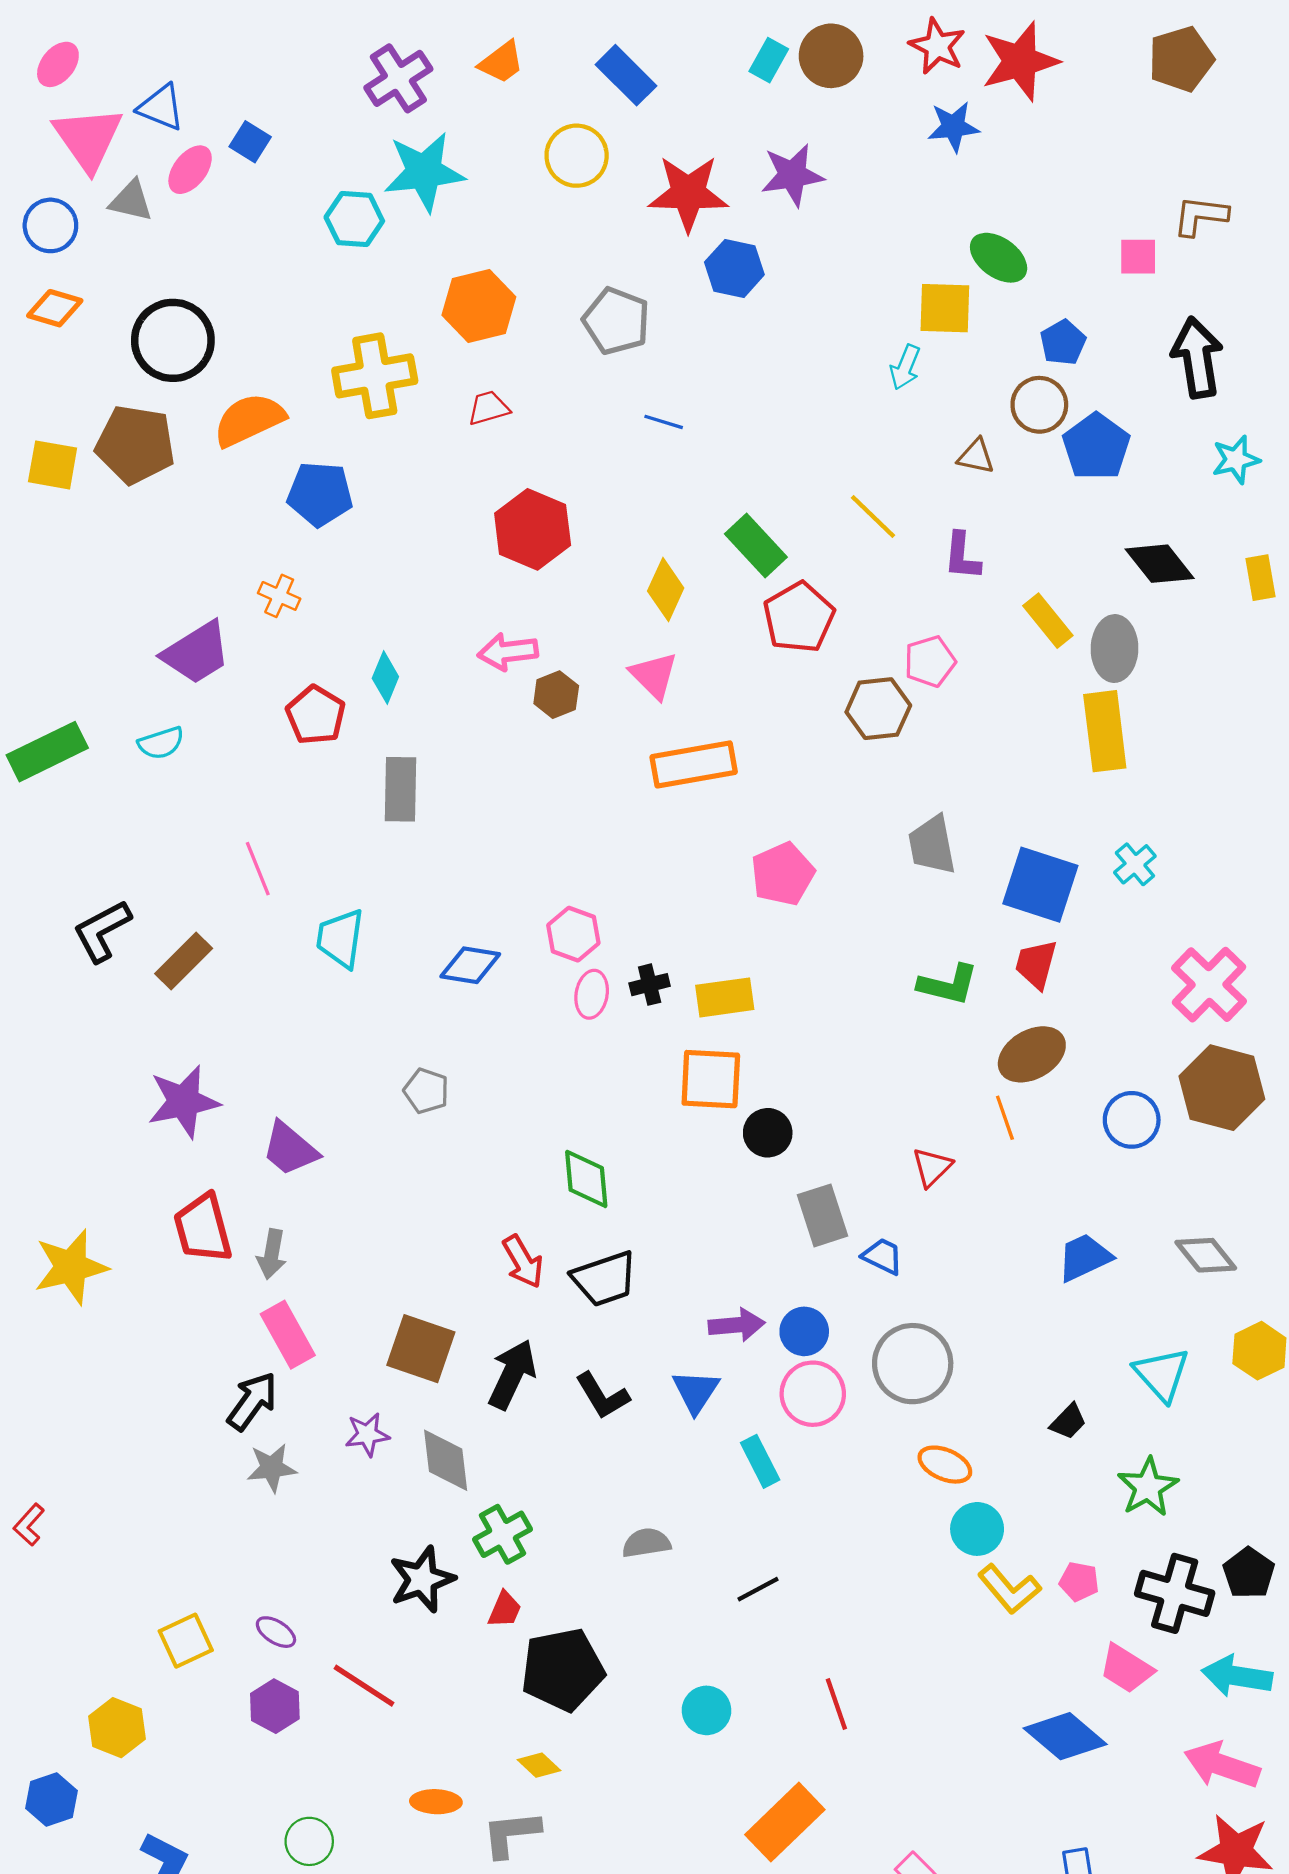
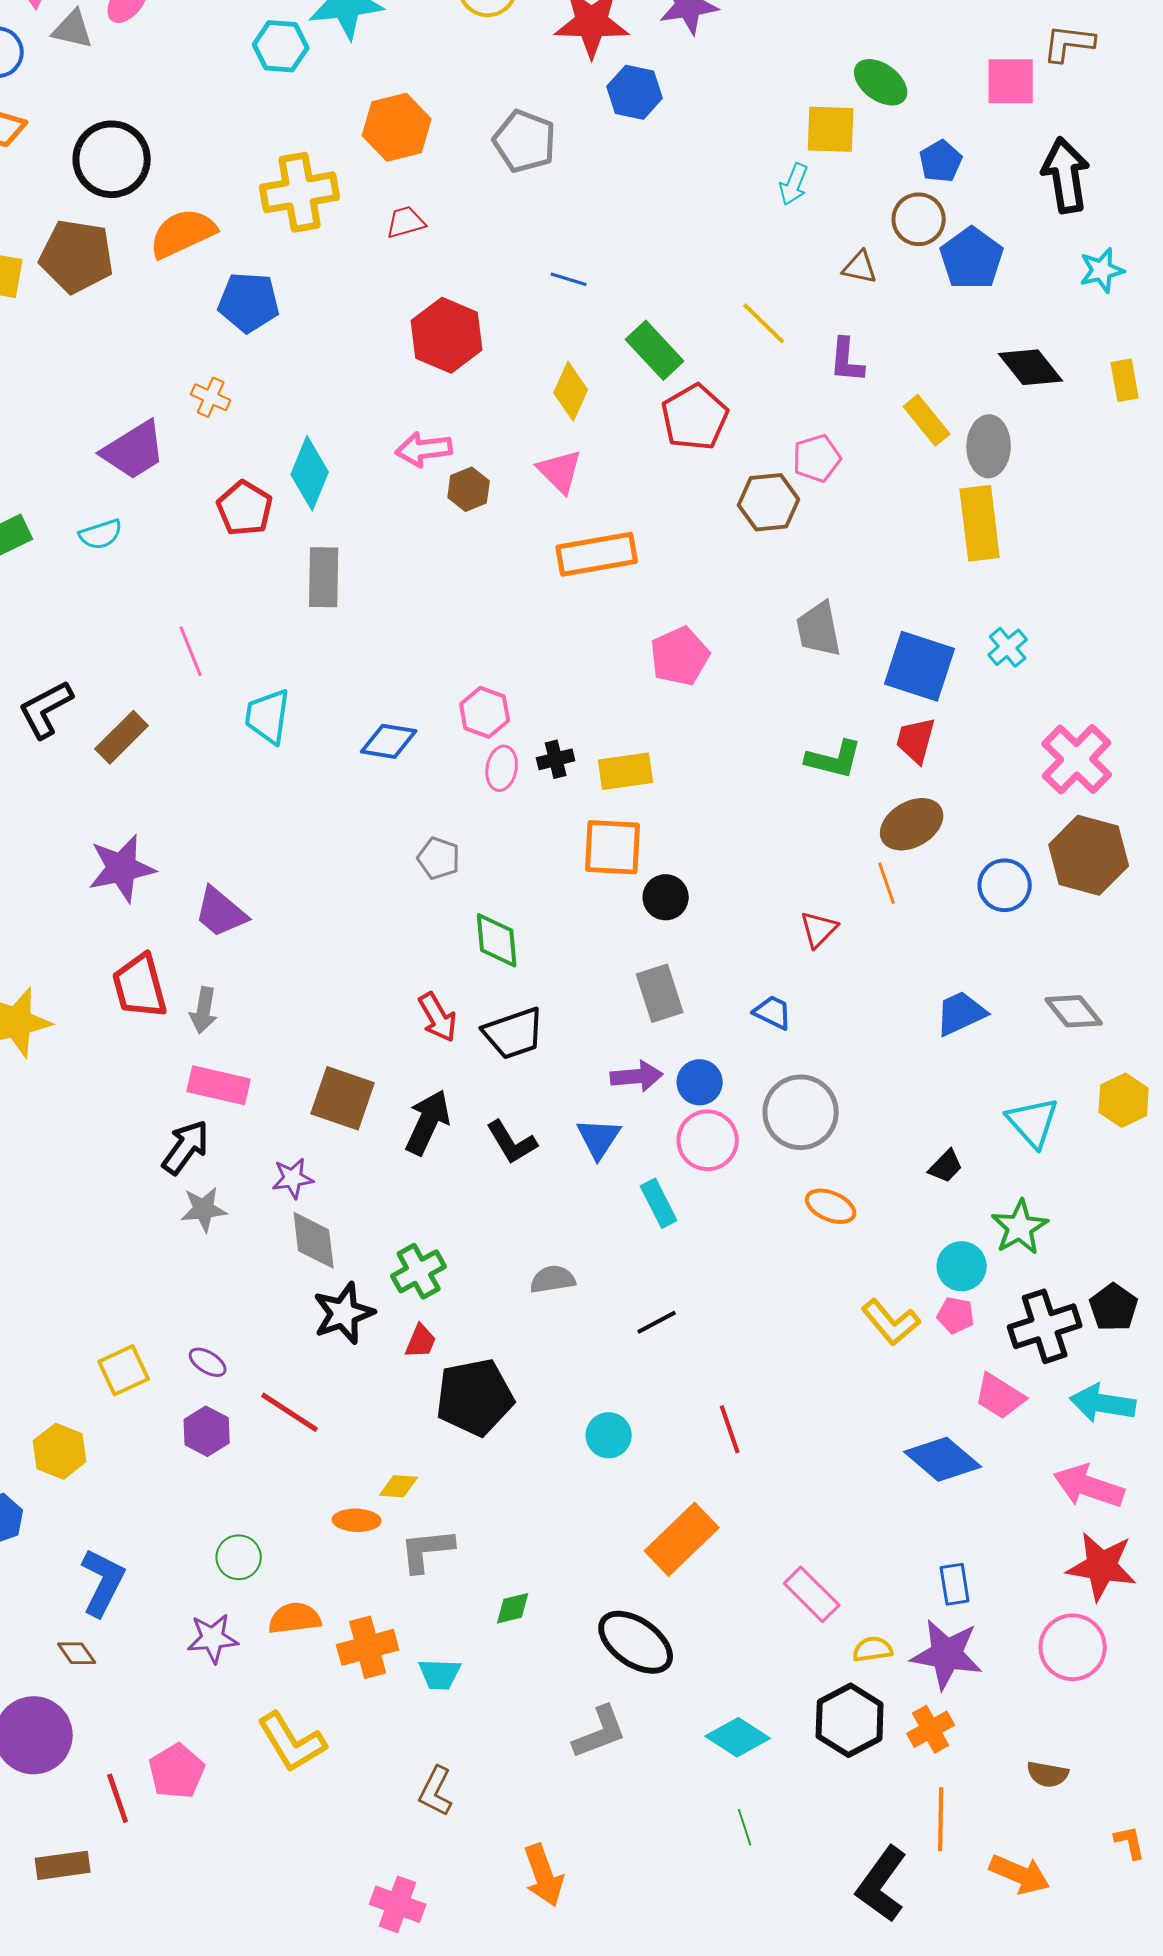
pink square: (1138, 257) -> (1011, 81), size x1.4
blue line: (664, 422) -> (569, 279), moved
cyan diamond: (385, 678) -> (310, 473), size x1.5
gray pentagon: (426, 1091) -> (439, 858), moved
gray rectangle: (822, 1215) -> (660, 993), moved
pink rectangle: (288, 1335) -> (219, 1085), turned -48
gray diamond: (446, 1460) -> (314, 1240), moved
cyan circle: (977, 1529) -> (962, 1266), moved
black cross: (1175, 1593) -> (1045, 1326), turned -34
yellow diamond: (539, 1765) -> (399, 1486), moved, turned -39

